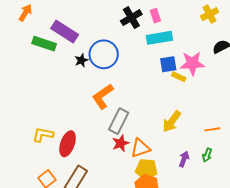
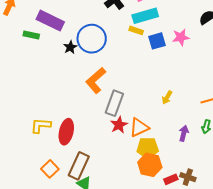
green rectangle: (44, 44) -> (31, 35), size x0.7
pink star: (192, 63) -> (181, 37), size x0.7
yellow rectangle: (179, 77) -> (136, 30), moved
yellow arrow: (172, 121) -> (167, 97), size x0.6

